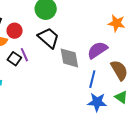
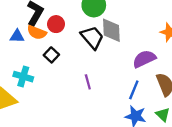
purple line: (24, 55) -> (88, 82), moved
gray diamond: (69, 58) -> (111, 30), moved

